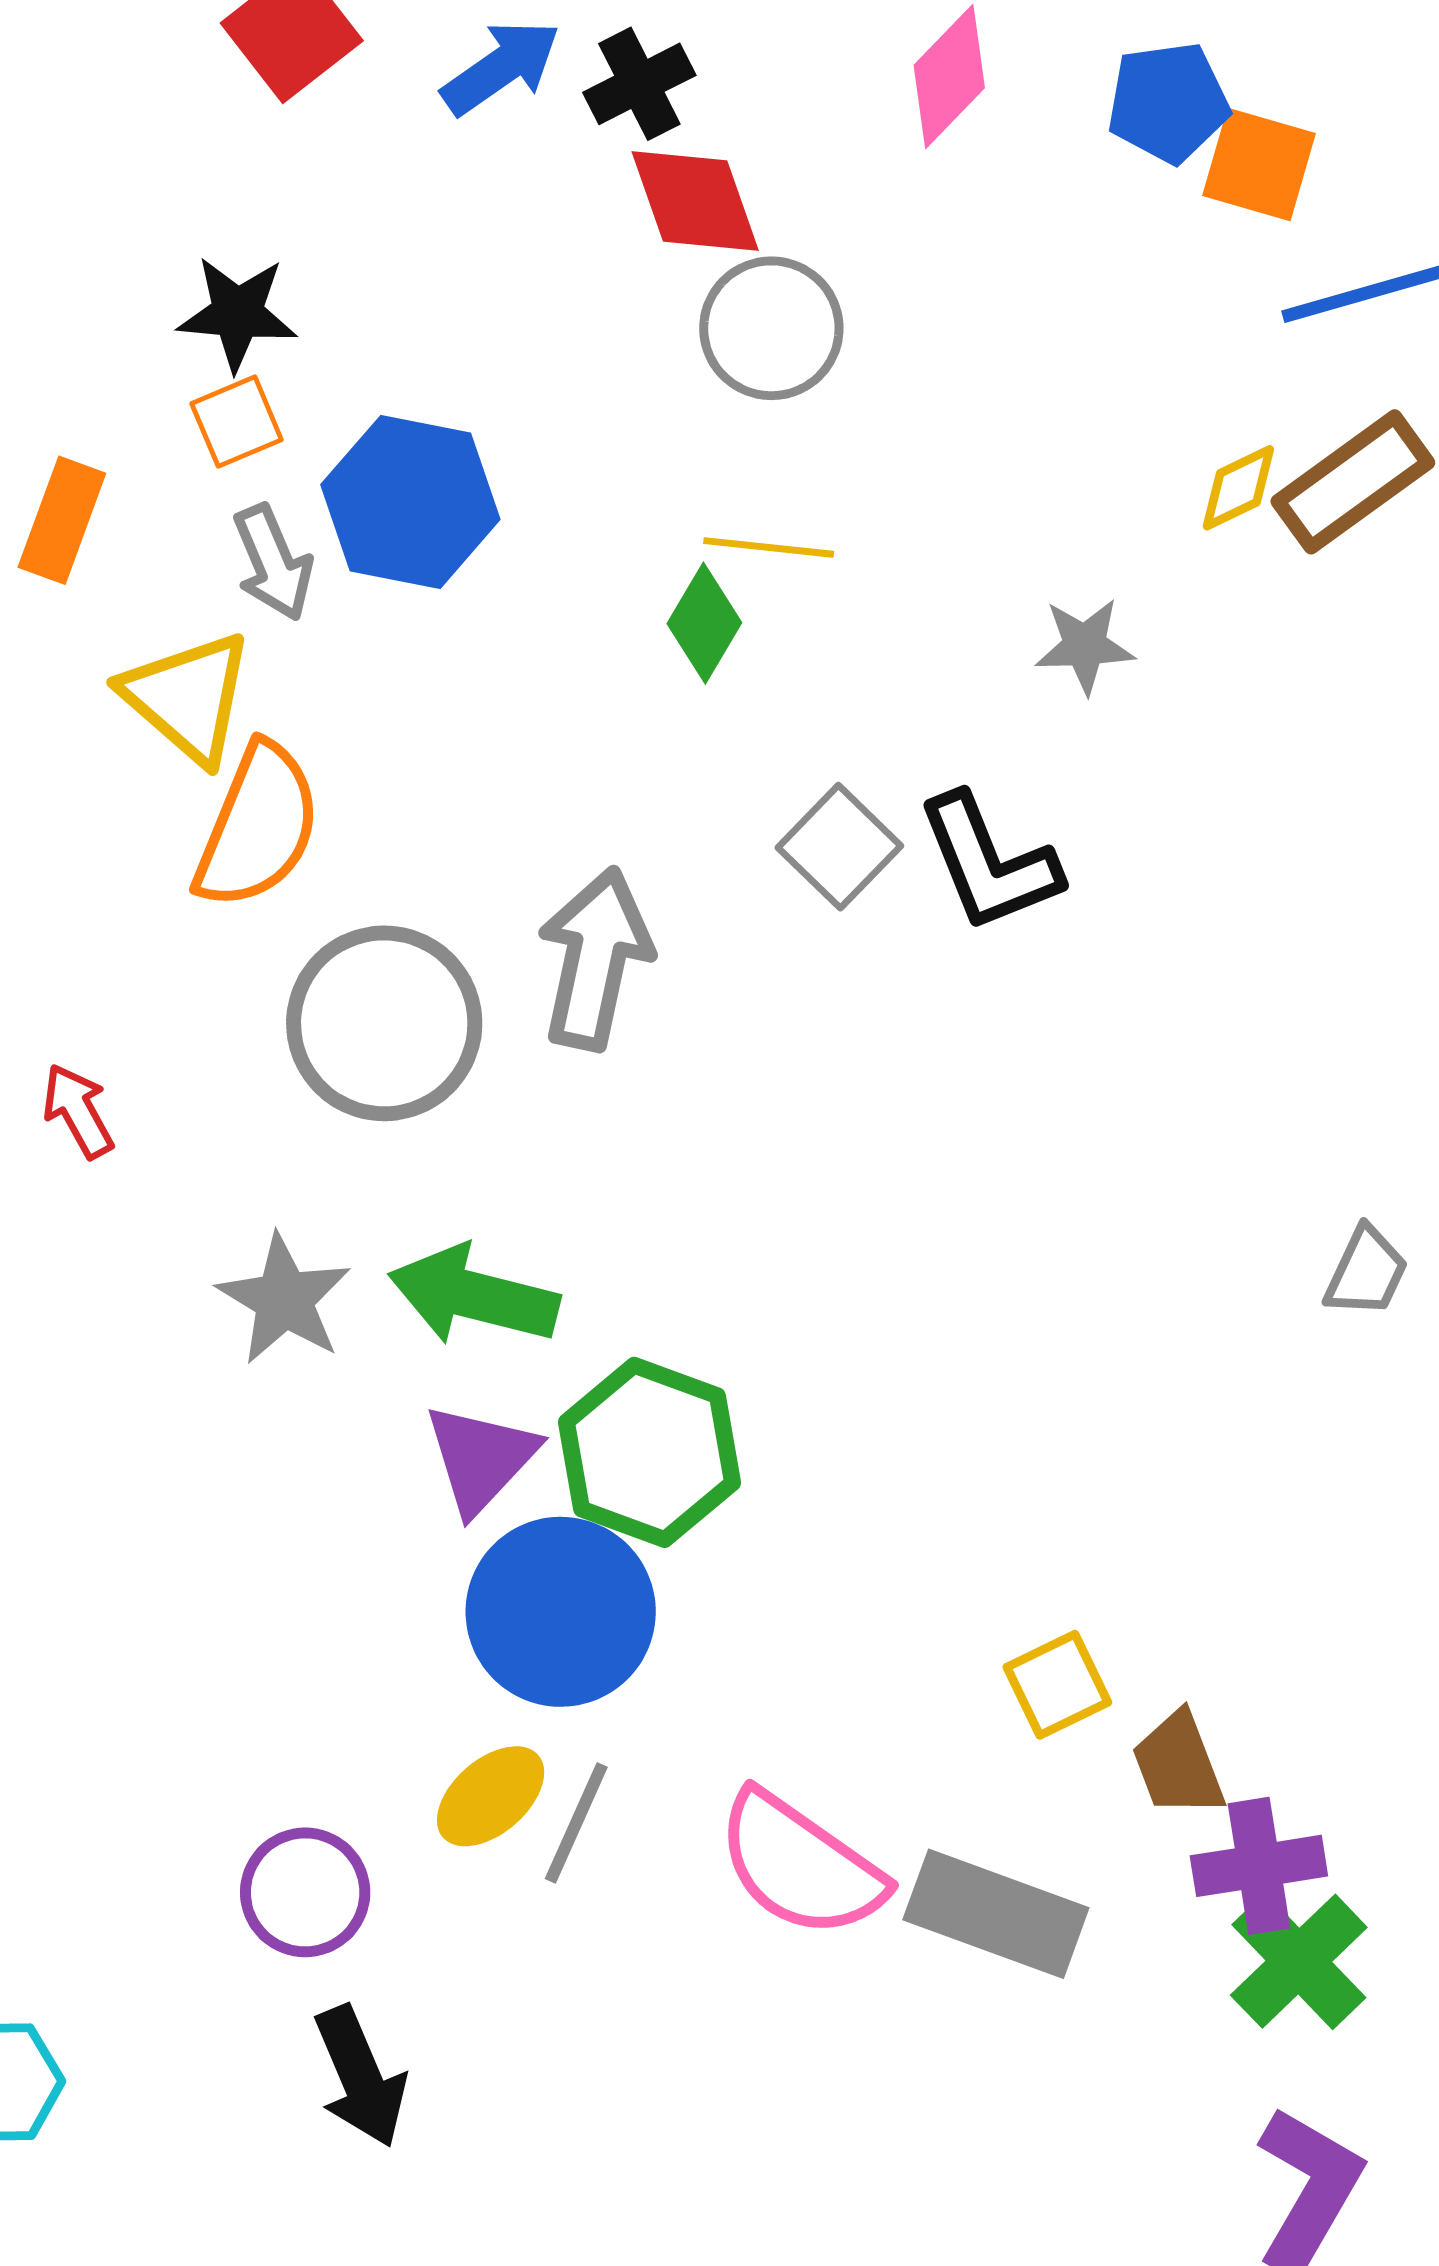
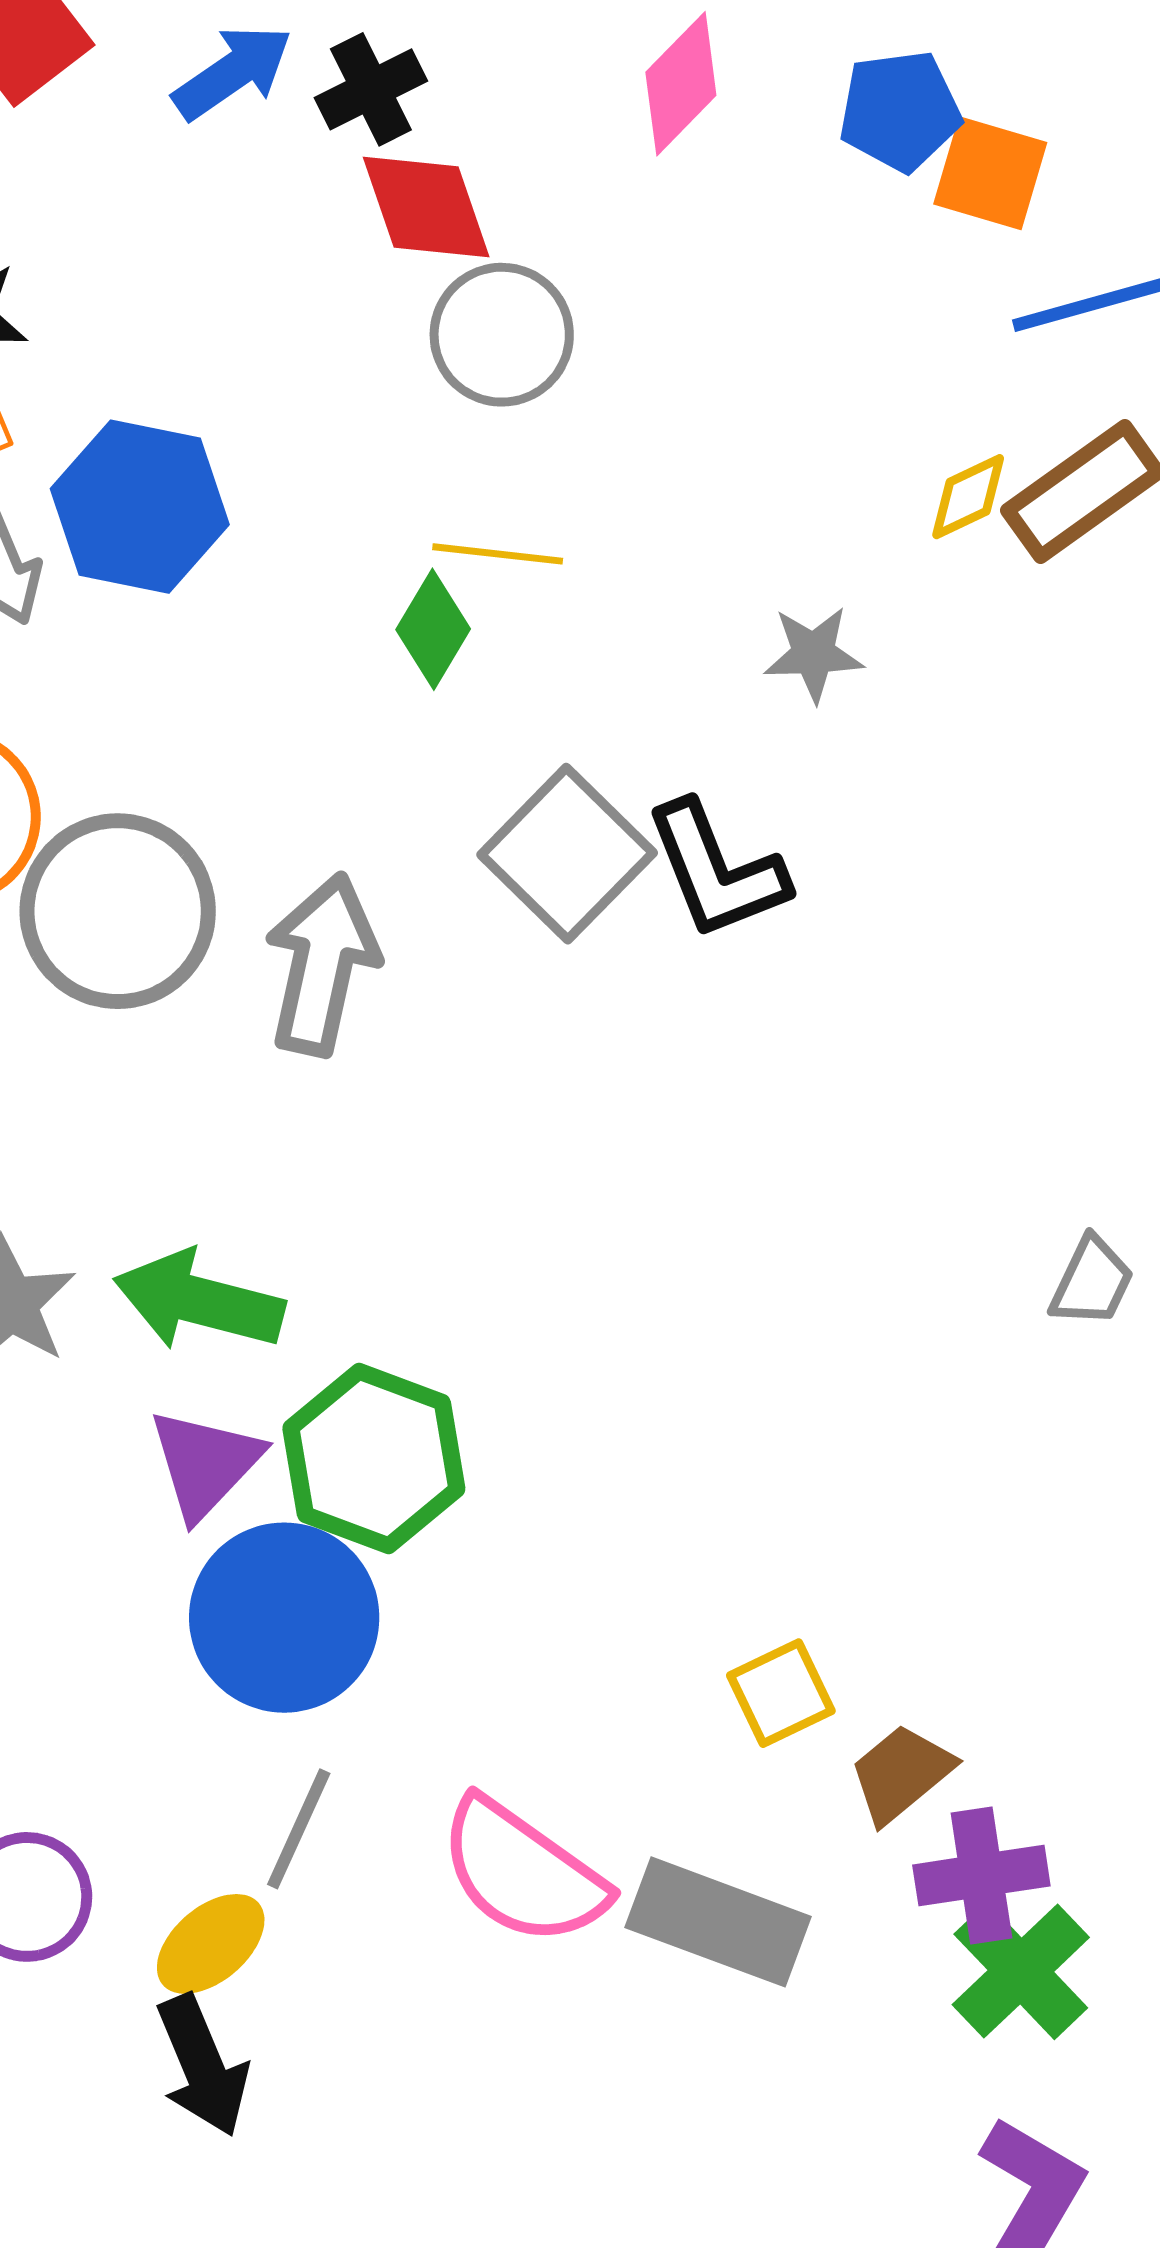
gray square: (839, 847) -> (567, 854), size x1.4
gray circle: (384, 1023) -> (118, 911), moved
brown trapezoid: (1178, 1764) -> (901, 1773), turned 71
yellow ellipse: (491, 1796) -> (211, 1944), moved
black arrow: (360, 2077) -> (202, 2066), moved

